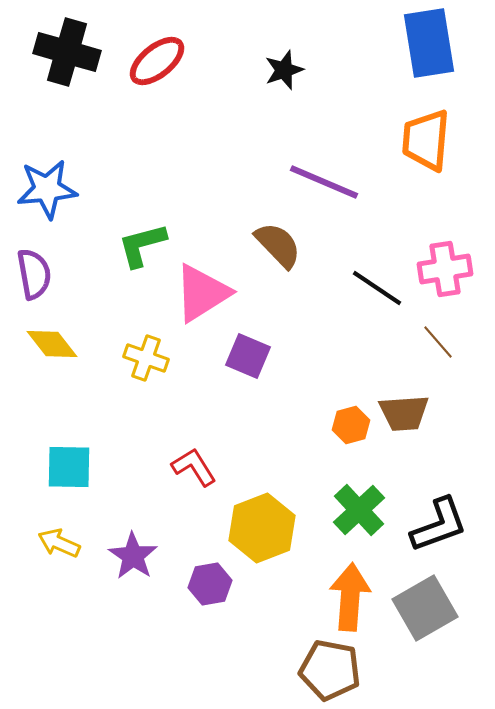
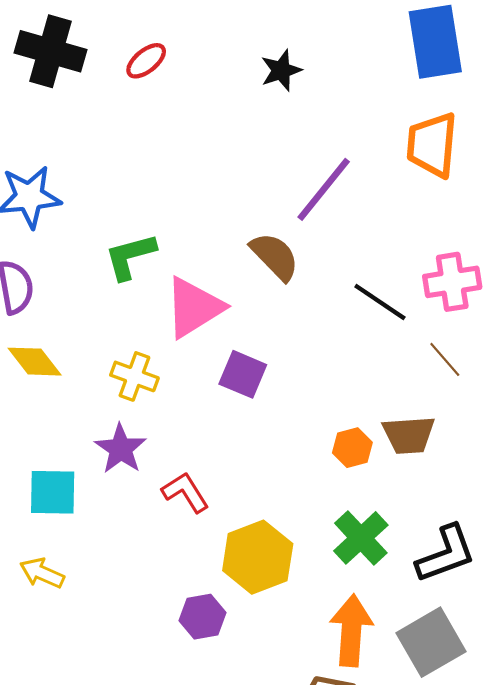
red ellipse: (157, 61) -> (146, 61), size x0.7
purple line: (324, 182) -> (324, 189), turned -74
purple star: (133, 556) -> (121, 449), moved

